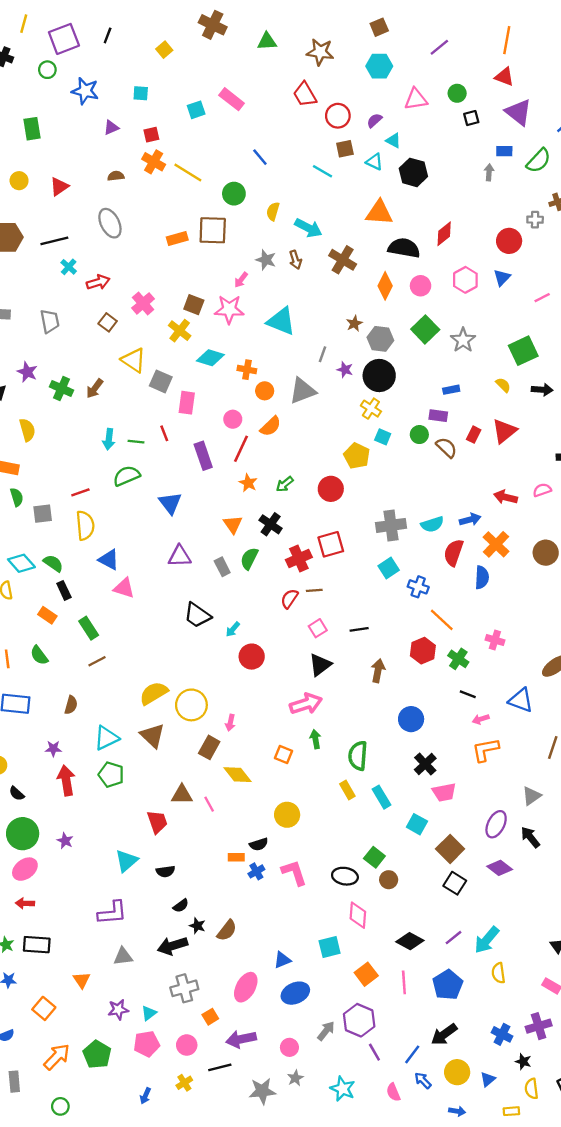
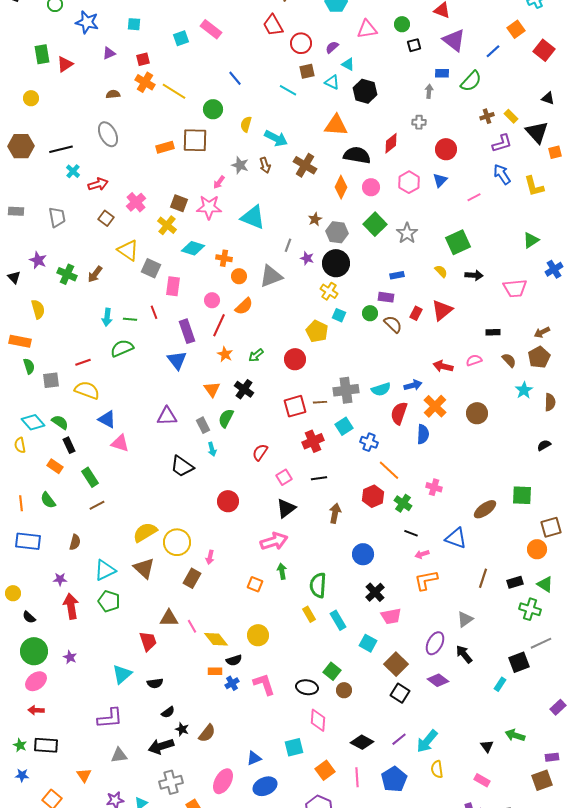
red triangle: (59, 187) -> (65, 64), moved
gray cross: (535, 220) -> (419, 122), moved
blue triangle: (170, 503) -> (177, 360), moved
yellow semicircle: (85, 525) -> (87, 390), turned -65
red cross: (299, 559) -> (313, 441), moved
brown line: (314, 590) -> (320, 402), moved
cyan arrow: (233, 629) -> (212, 449), moved, turned -56
yellow diamond: (237, 775) -> (216, 639), moved

